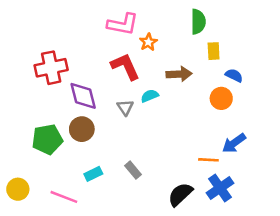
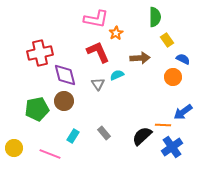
yellow rectangle: (214, 51) -> (167, 40), turned -32
cyan rectangle: (93, 174) -> (73, 136), turned -32
black semicircle: (180, 194) -> (142, 136), moved

